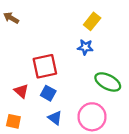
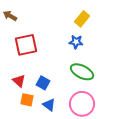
red square: (45, 66) -> (26, 45), moved
green ellipse: (108, 82) -> (82, 72), moved
orange square: (13, 121) -> (27, 100), moved

